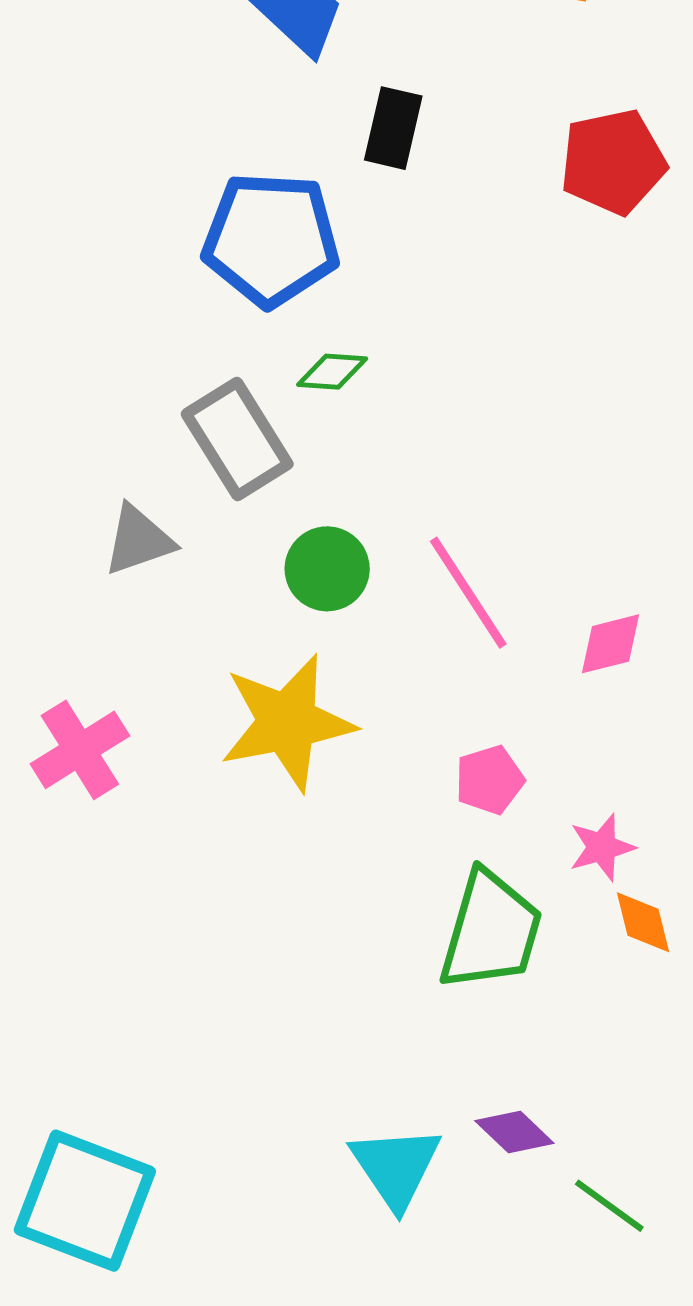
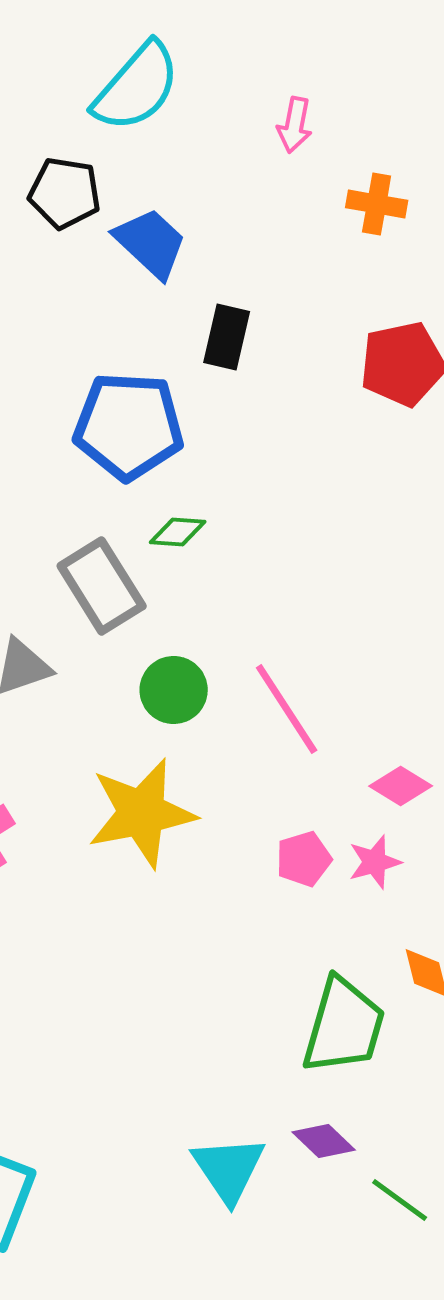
pink diamond: (611, 644) -> (401, 786), moved, turned 46
pink star: (602, 847) -> (375, 862), moved
green trapezoid: (491, 931) -> (344, 1026), moved

